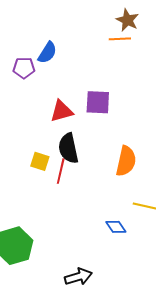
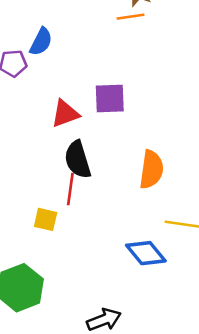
yellow square: (40, 161) -> (46, 219), moved
blue diamond: (116, 227) -> (146, 253), size x1.5

